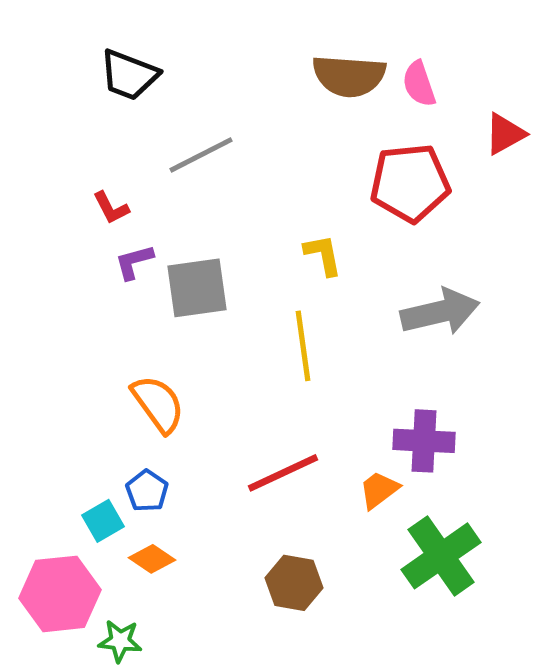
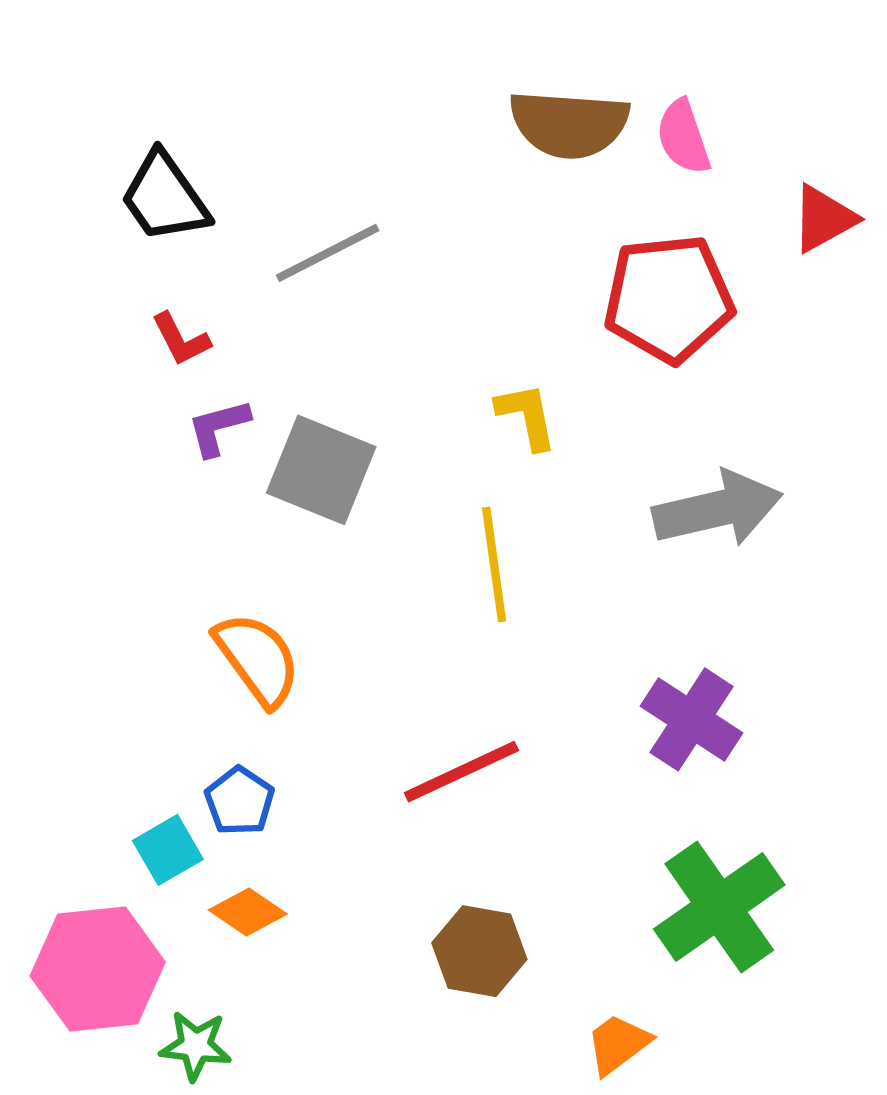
black trapezoid: (129, 75) -> (165, 197), moved, turned 34
gray square: (197, 288) -> (321, 470), turned 30
purple cross: (424, 441) -> (691, 719), turned 30
orange trapezoid: (379, 490) -> (618, 1044), moved

